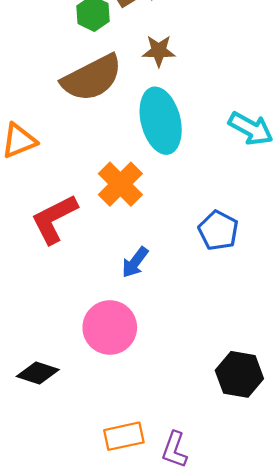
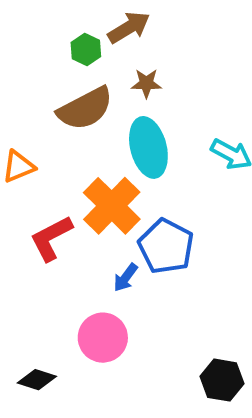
orange cross: (120, 184) -> (112, 206), size x1.4
blue pentagon: (218, 230) -> (166, 246), moved, size x1.5

